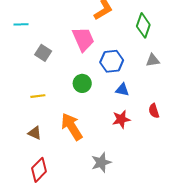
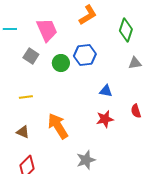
pink trapezoid: (83, 39) -> (47, 30), moved
blue hexagon: (112, 61) -> (85, 55), moved
green circle: (82, 83) -> (61, 63), moved

